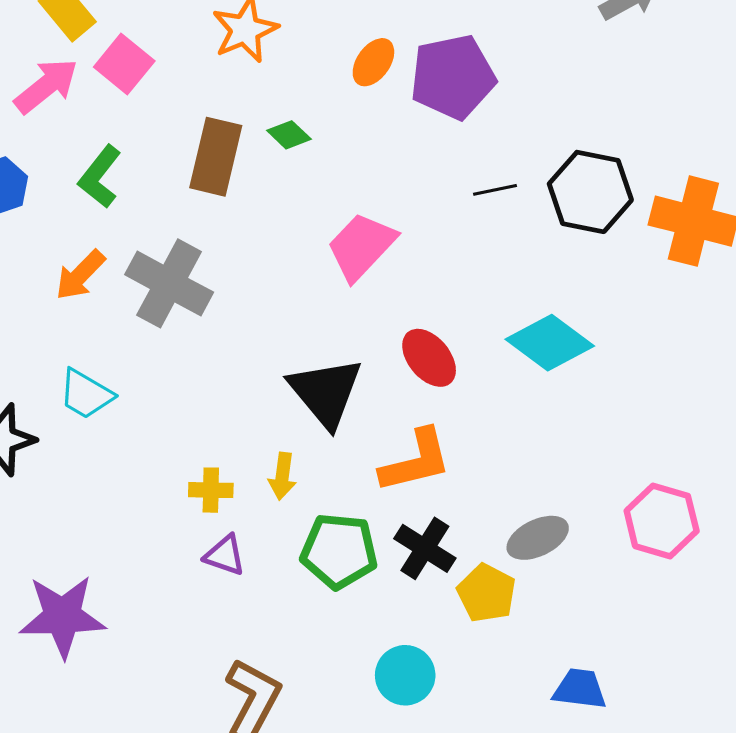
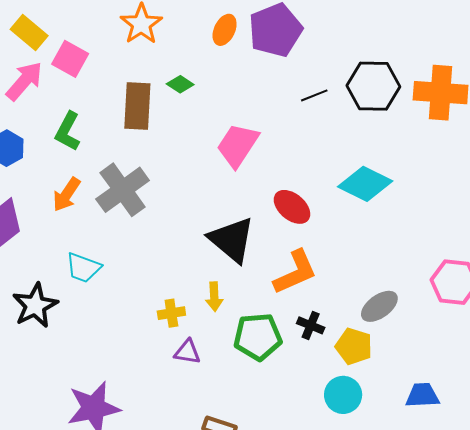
gray cross: (169, 283) -> (123, 190), turned 36
black cross: (425, 548) -> (311, 325), size x0.7
cyan circle: (405, 675) -> (343, 395), moved

